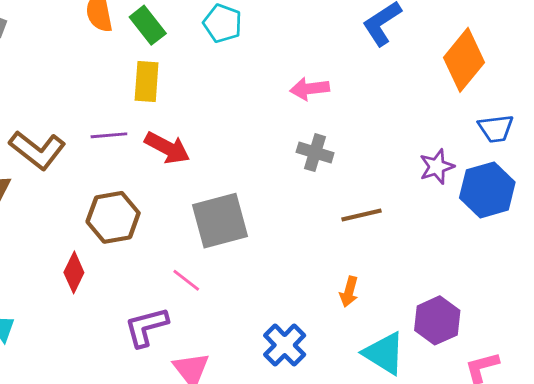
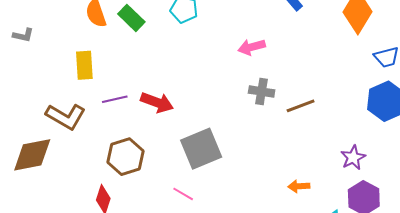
yellow rectangle: (147, 81) -> (84, 65), moved
purple star: (437, 167) -> (353, 158), moved
brown line: (361, 215) -> (301, 106), moved
orange arrow: (349, 292) -> (299, 186), turned 80

